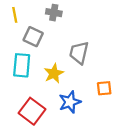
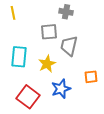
gray cross: (54, 13) -> (66, 12), moved
gray square: (33, 37) -> (49, 32), moved, turned -30

